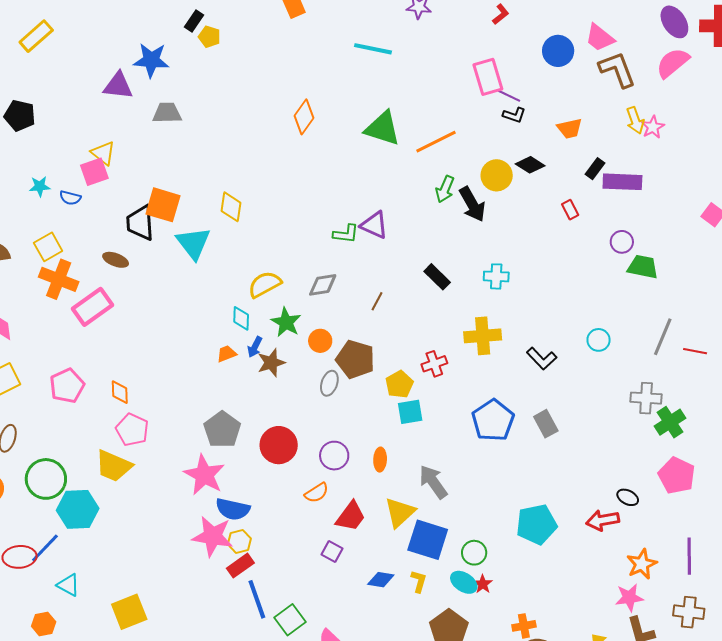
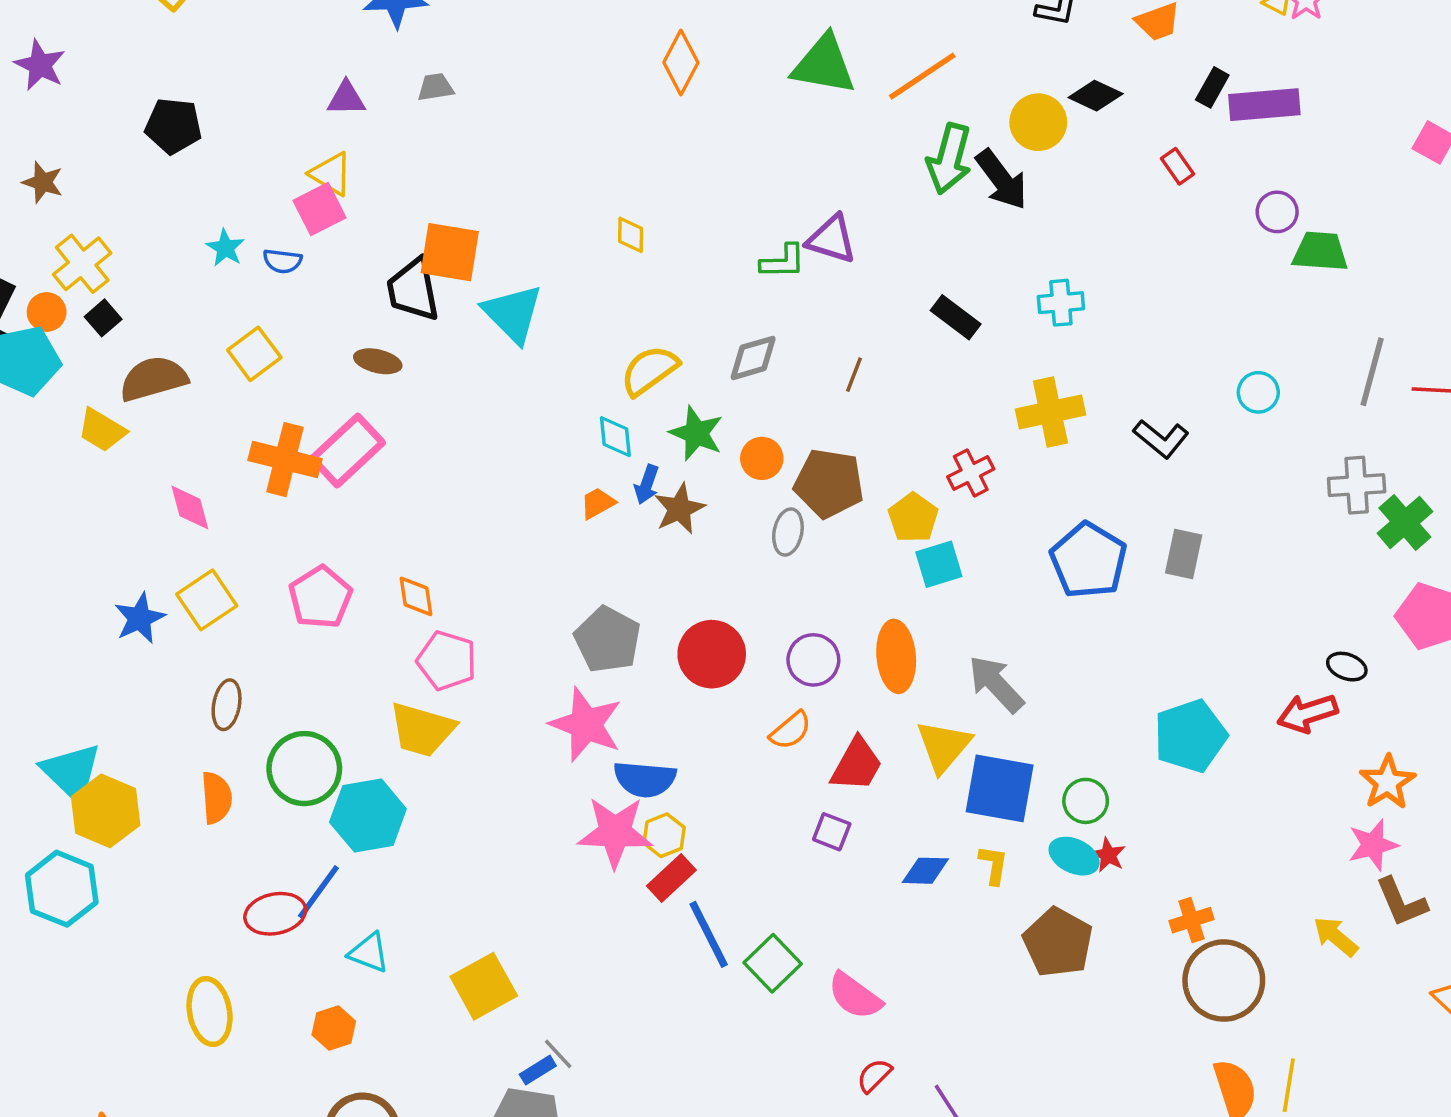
purple triangle: (118, 86) -> (346, 98), moved, size x0.7
gray trapezoid: (167, 113) -> (436, 87), size x0.7
cyan star: (40, 186) -> (225, 248), turned -30
green arrow: (445, 189) -> (949, 159), size x1.4
yellow diamond: (231, 207) -> (631, 235), moved, size x0.7
orange cross: (59, 279) -> (285, 460), moved
gray rectangle: (546, 424) -> (1184, 554), turned 48
orange ellipse: (380, 460) -> (896, 656), size x1.6

